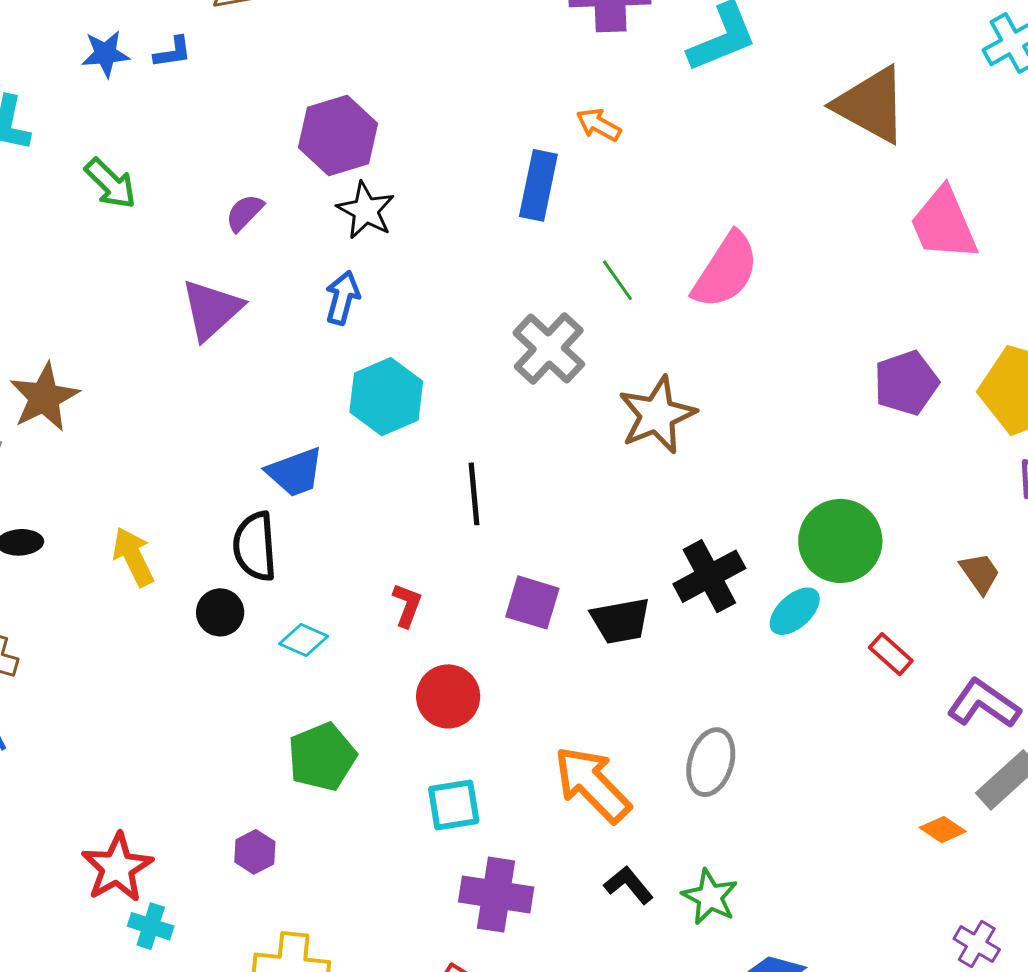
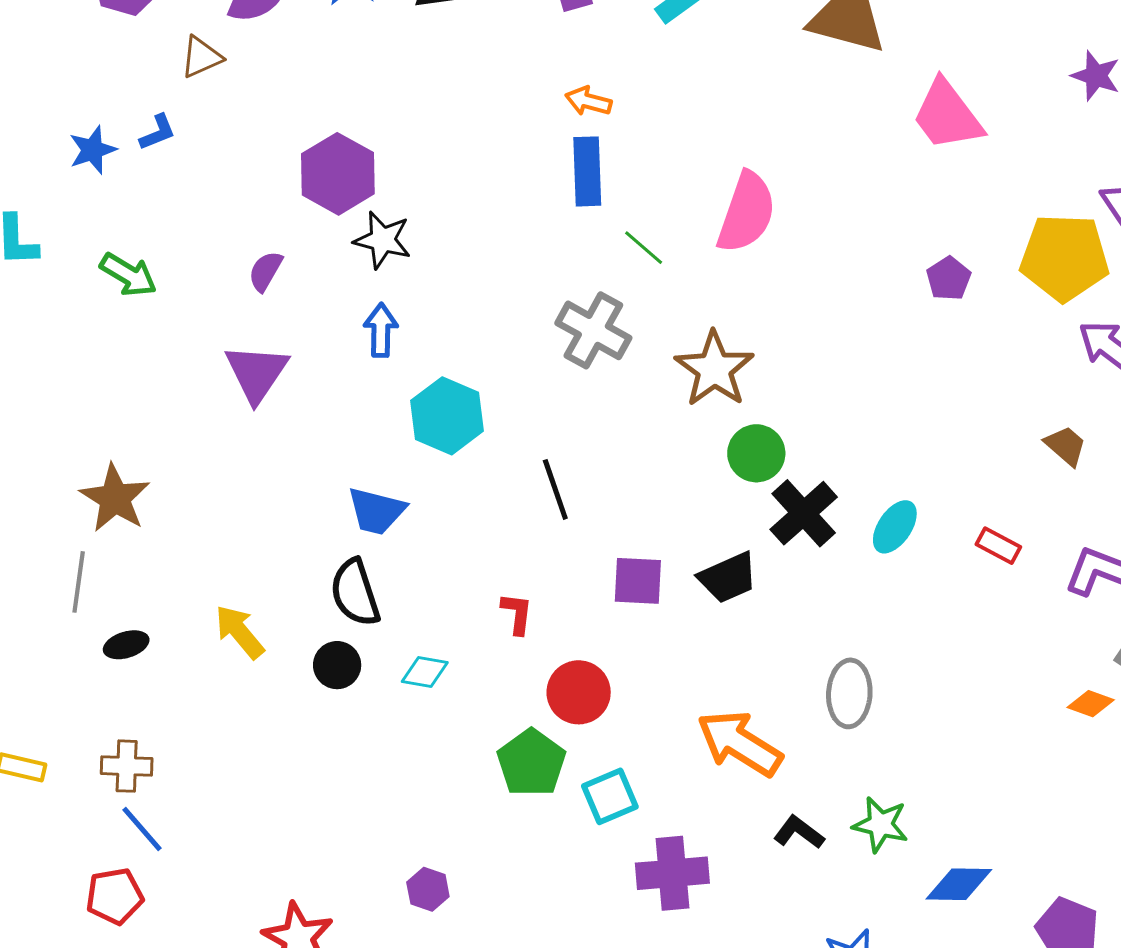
blue rectangle: (538, 185) -> (587, 171), moved
purple pentagon: (906, 383) -> (949, 279), size x0.7
blue trapezoid: (295, 472) -> (376, 511), turned 48
green circle: (840, 541) -> (756, 453), moved, size x0.7
green pentagon: (322, 757) -> (531, 763), moved

